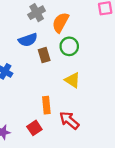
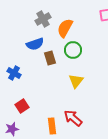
yellow triangle: (72, 80) -> (76, 81), turned 35
orange rectangle: (46, 105) -> (52, 126), moved
red square: (34, 128) -> (22, 106), moved

